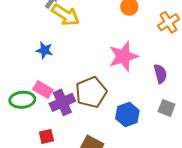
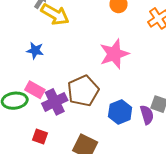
purple semicircle: (160, 74) -> (147, 115), moved
red square: (46, 136) -> (40, 137), turned 35

